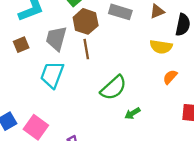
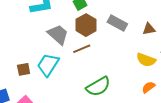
gray trapezoid: (56, 39) -> (58, 34), turned 105
brown square: (21, 45) -> (24, 69), moved
brown line: (86, 49) -> (82, 49), turned 66

